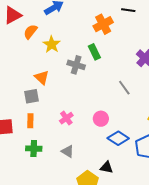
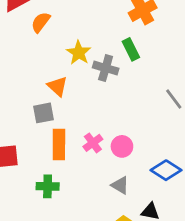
yellow star: (52, 44) -> (79, 53), moved
pink circle: (101, 119) -> (122, 146), moved
orange rectangle: (30, 121) -> (59, 144), moved, size x1.5
gray triangle: (68, 151) -> (120, 185), moved

